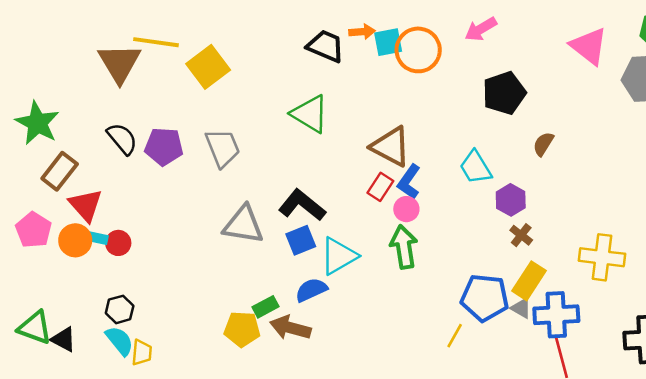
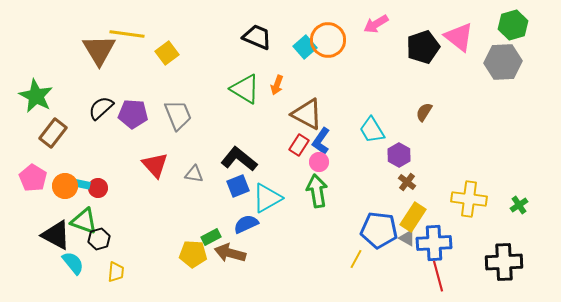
orange arrow: (362, 32) -> (277, 85), moved, turned 114
cyan square: (388, 42) -> (305, 47), moved, turned -30
yellow square: (208, 67) -> (167, 53), size x0.7
black pentagon: (504, 93) -> (423, 47), moved
black semicircle: (122, 139) -> (101, 108), turned -92
red triangle: (86, 205) -> (155, 165), moved
gray triangle: (243, 225) -> (194, 174), size x0.6
green triangle: (35, 328) -> (84, 221), moved
black triangle: (63, 339) -> (56, 235), moved, size x1.5
cyan semicircle: (120, 341) -> (73, 263), moved

